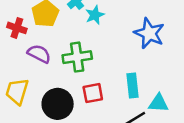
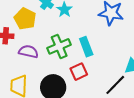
cyan rectangle: (133, 85) -> (86, 47), moved

